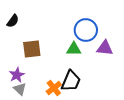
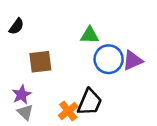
blue circle: (86, 30) -> (109, 59), moved
purple triangle: (105, 48) -> (133, 60), turned -30
green triangle: (74, 49) -> (90, 35), moved

